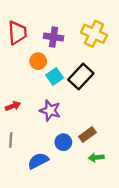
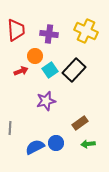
red arrow: (13, 106) -> (21, 71), moved
purple star: (50, 110) -> (46, 101), turned -30
blue circle: (63, 142) -> (56, 143), moved

